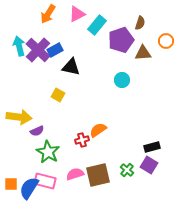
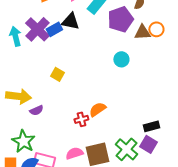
orange circle: (166, 41) -> (156, 29), moved
cyan arrow: (19, 46) -> (15, 36), moved
black triangle: (71, 67) -> (70, 21), moved
green star: (48, 152) -> (23, 141), moved
green cross: (127, 170) -> (126, 149), size x1.6

